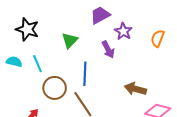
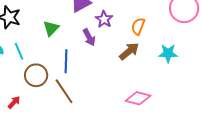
brown arrow: (135, 89) -> (129, 51), moved, turned 125

